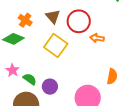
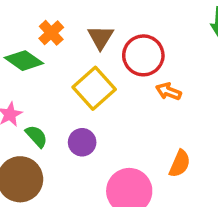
purple circle: (50, 87) -> (82, 142), moved

